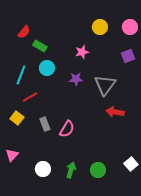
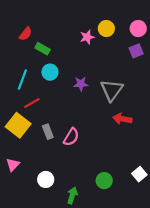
pink star: (82, 52) -> (87, 37), moved
purple square: (128, 56) -> (136, 51), moved
yellow square: (17, 118) -> (18, 125), size x1.6
green arrow: (71, 170) -> (72, 195), moved

